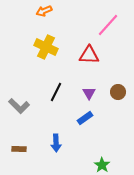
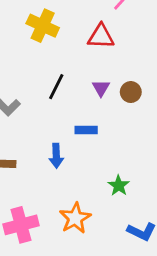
brown circle: (118, 92) -> (131, 92), moved
blue rectangle: (85, 118) -> (86, 130), moved, turned 35

